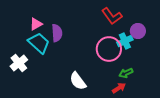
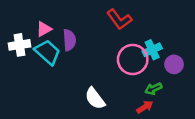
red L-shape: (112, 16) -> (119, 19), moved
purple circle: (138, 31) -> (174, 64), moved
white cross: (19, 63) -> (19, 45), moved, turned 30

